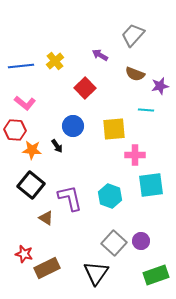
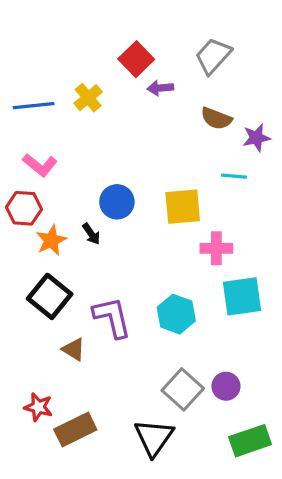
purple arrow: (100, 55) -> (160, 88), turned -35
red square: (85, 88) -> (136, 59), moved
orange star: (32, 150) -> (51, 240), turned -30

